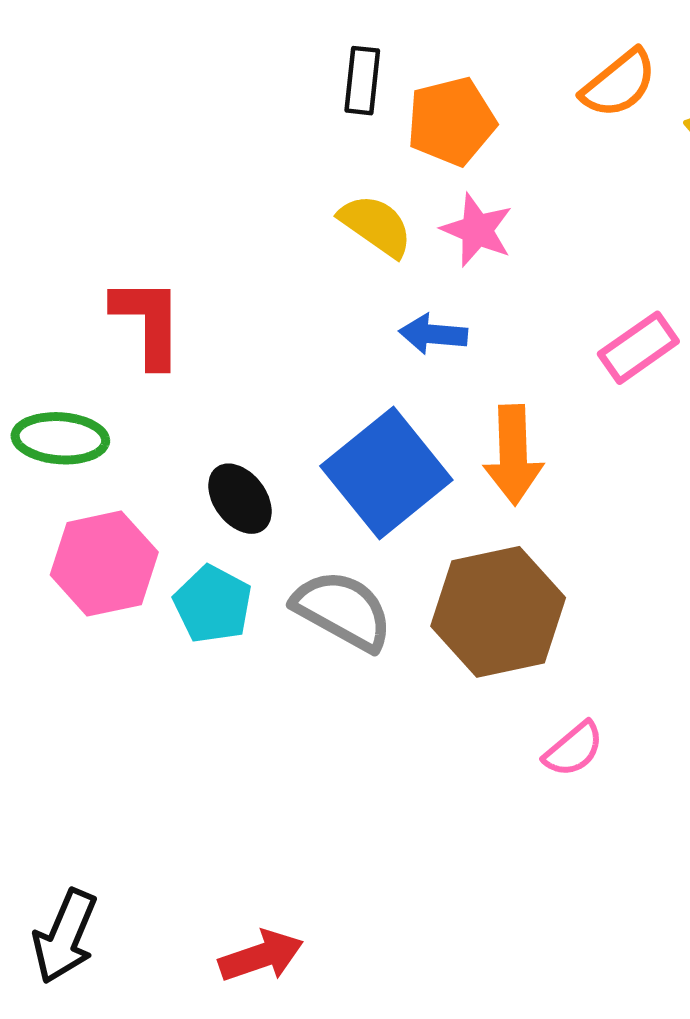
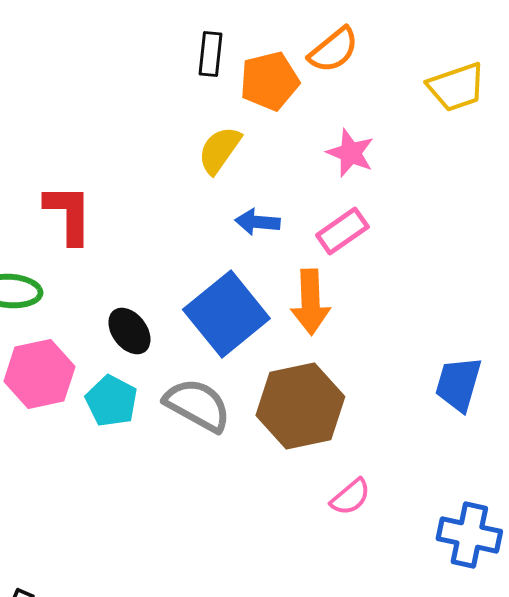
orange semicircle: (619, 84) -> (333, 50), moved
yellow semicircle: (376, 225) -> (219, 150), turned -90
pink star: (477, 230) -> (350, 153), moved
pink rectangle: (638, 348) -> (342, 231), moved

